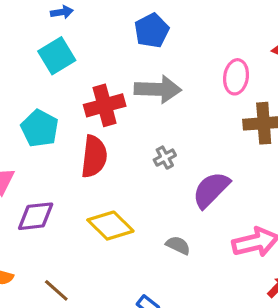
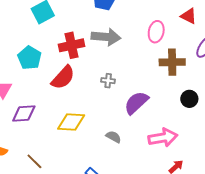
red semicircle: (94, 156) -> (63, 77), turned 32
gray cross: (165, 158) -> (108, 81), turned 32
yellow diamond: (110, 226) -> (71, 122), turned -44

